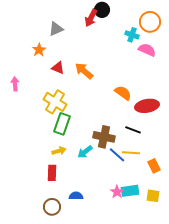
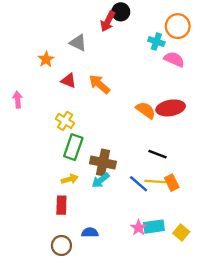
gray triangle: (56, 29) -> (78, 43), moved, turned 49
yellow cross: (55, 102) -> (65, 121), size x0.7
red ellipse: (147, 106) -> (171, 108), moved
brown cross: (104, 137) -> (103, 162), moved
orange rectangle: (154, 166) -> (172, 183), moved
yellow square: (153, 196) -> (181, 232), turned 32

